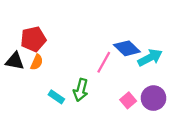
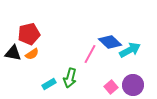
orange semicircle: (37, 62) -> (32, 54), turned 32
cyan rectangle: (56, 97) -> (49, 84), turned -64

